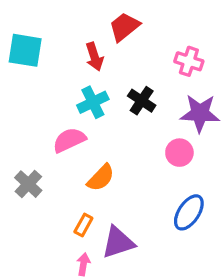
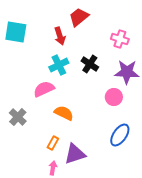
orange semicircle: (101, 178) -> (64, 113), turned -108

